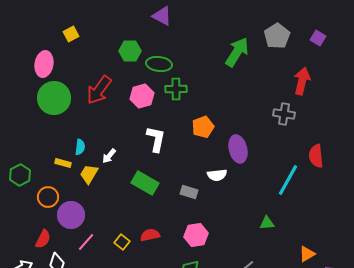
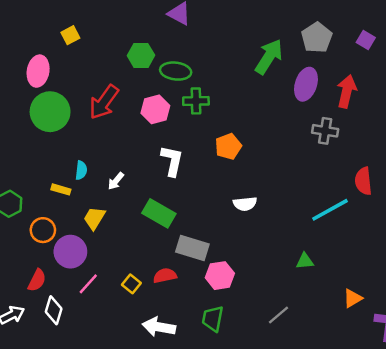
purple ellipse: (238, 149) -> (306, 84), moved, turned 32
yellow trapezoid: (89, 174) -> (94, 218), moved
cyan line: (288, 180) -> (330, 210), turned 32
gray rectangle: (189, 192) -> (192, 248), moved, size x1.5

